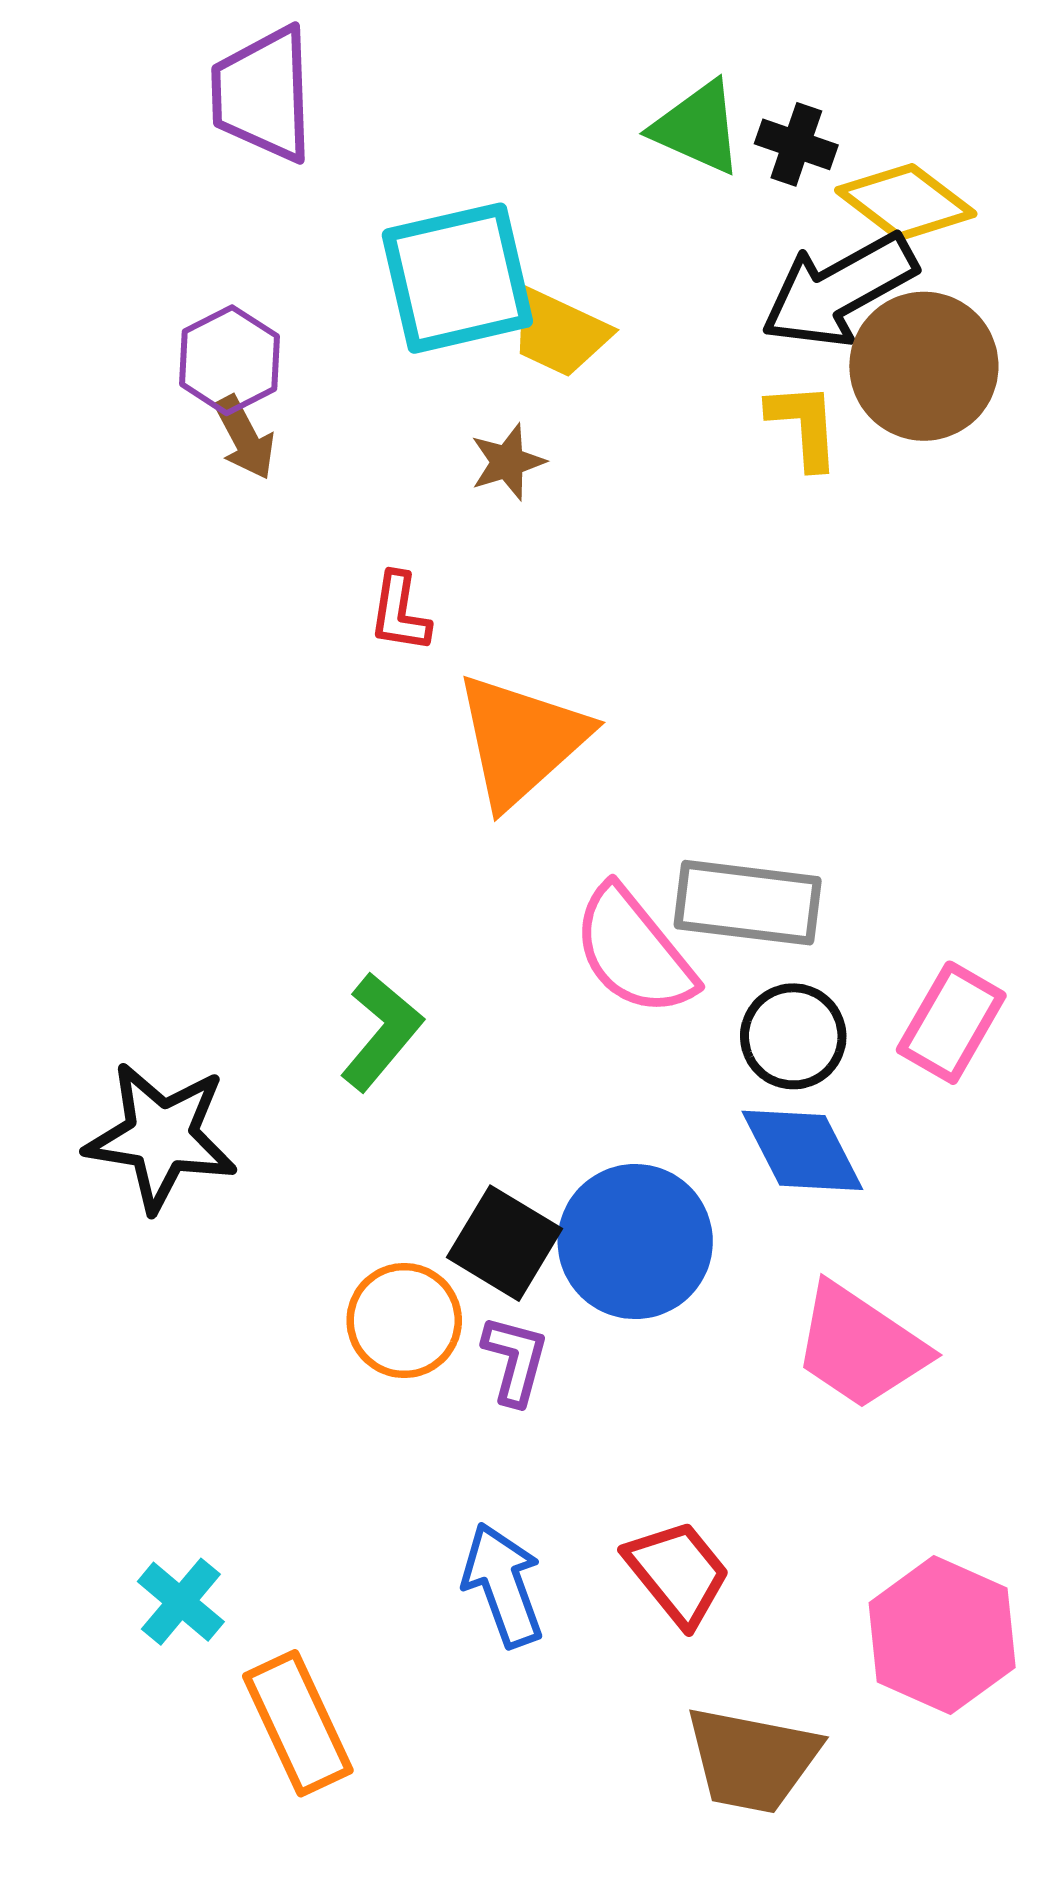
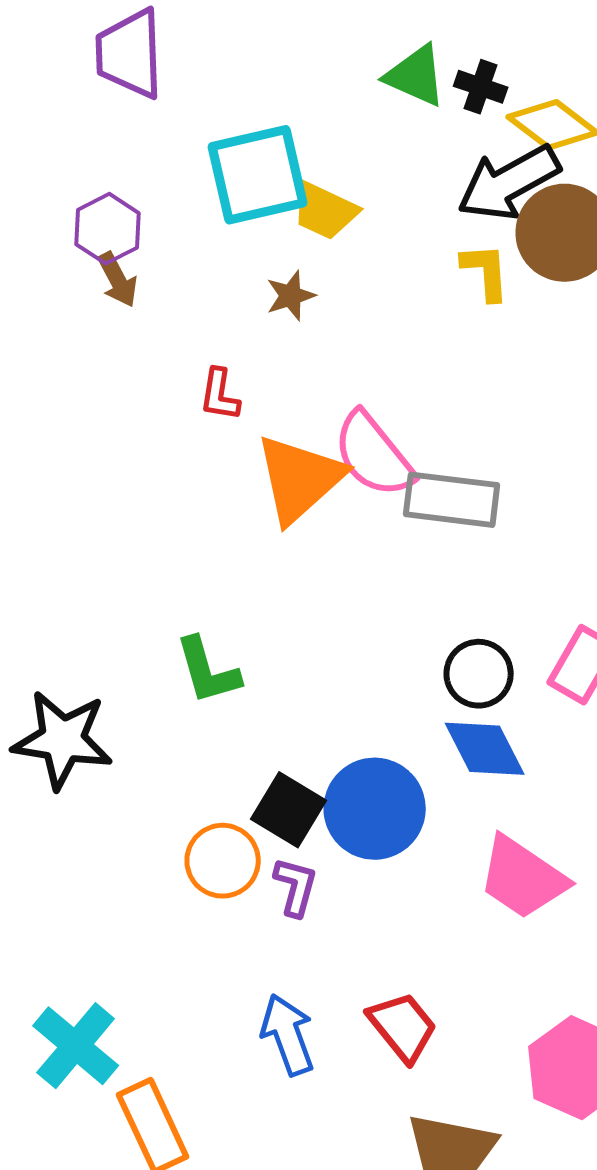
gray rectangle: (748, 903) -> (452, 500), moved
pink semicircle: (634, 951) -> (374, 455), moved
green L-shape: (381, 1032) -> (208, 671), turned 124
cyan cross: (181, 1602) -> (76, 1046), size x1.5

